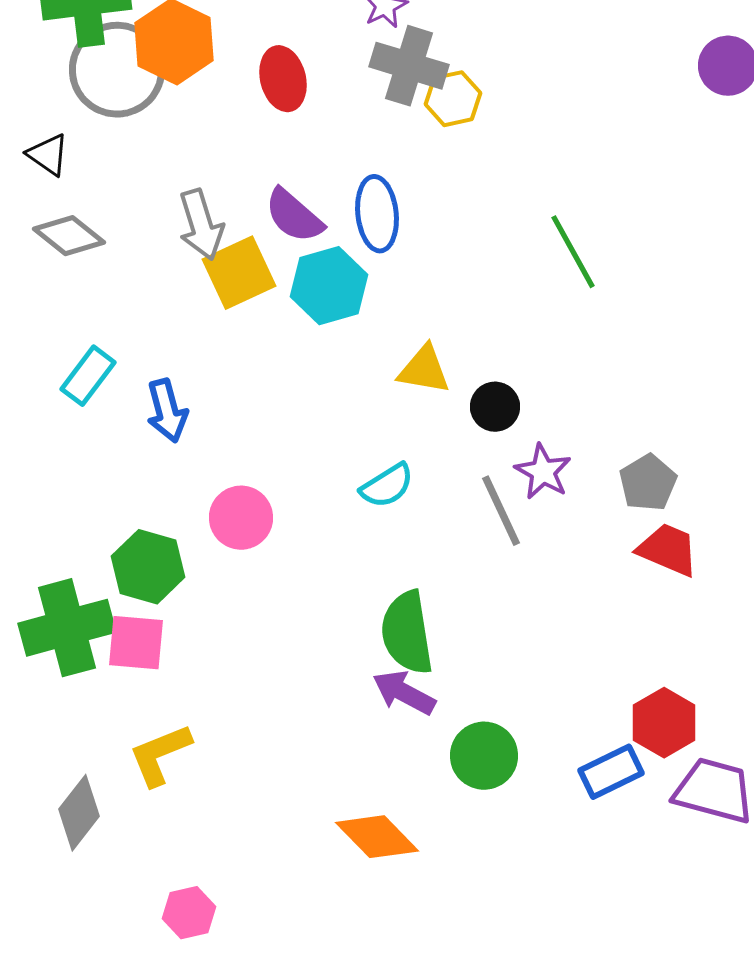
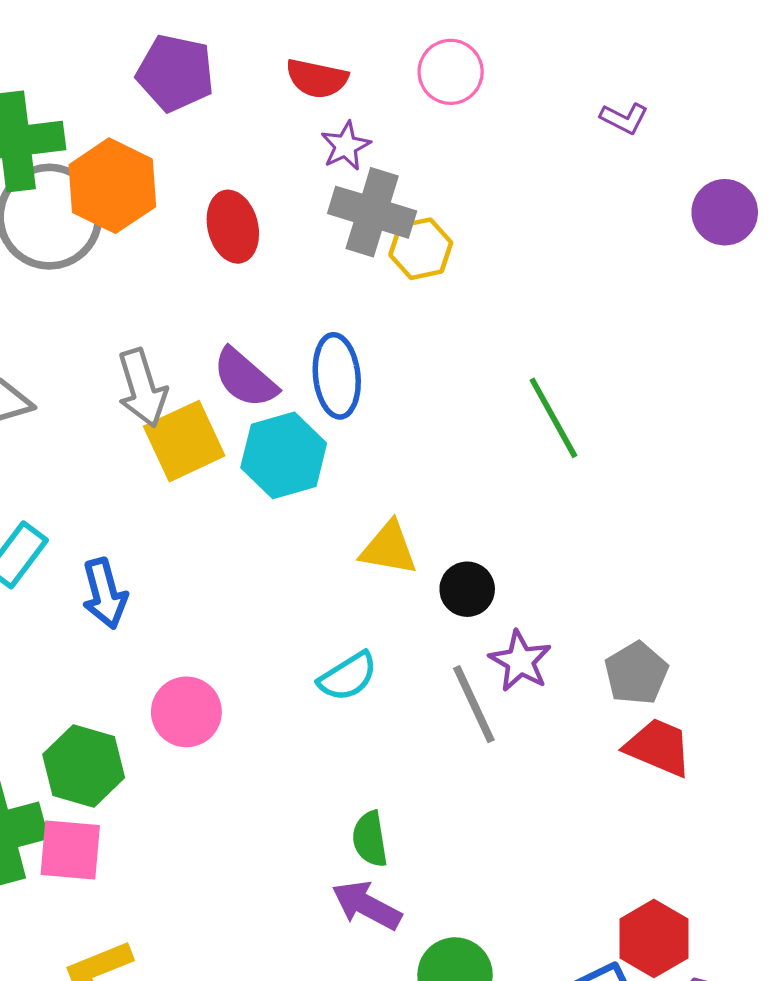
green semicircle: (407, 633) -> (370, 839), size x0.6

